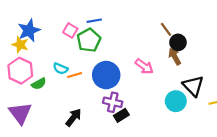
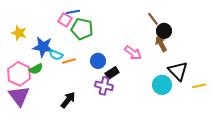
blue line: (94, 21) -> (73, 12), moved
blue star: (29, 30) -> (43, 47), moved, turned 30
green pentagon: (89, 40) -> (82, 29), turned -30
pink hexagon: (20, 71) -> (19, 74), moved
blue circle: (106, 75) -> (98, 61), size x0.6
black rectangle: (121, 115) -> (112, 73), moved

